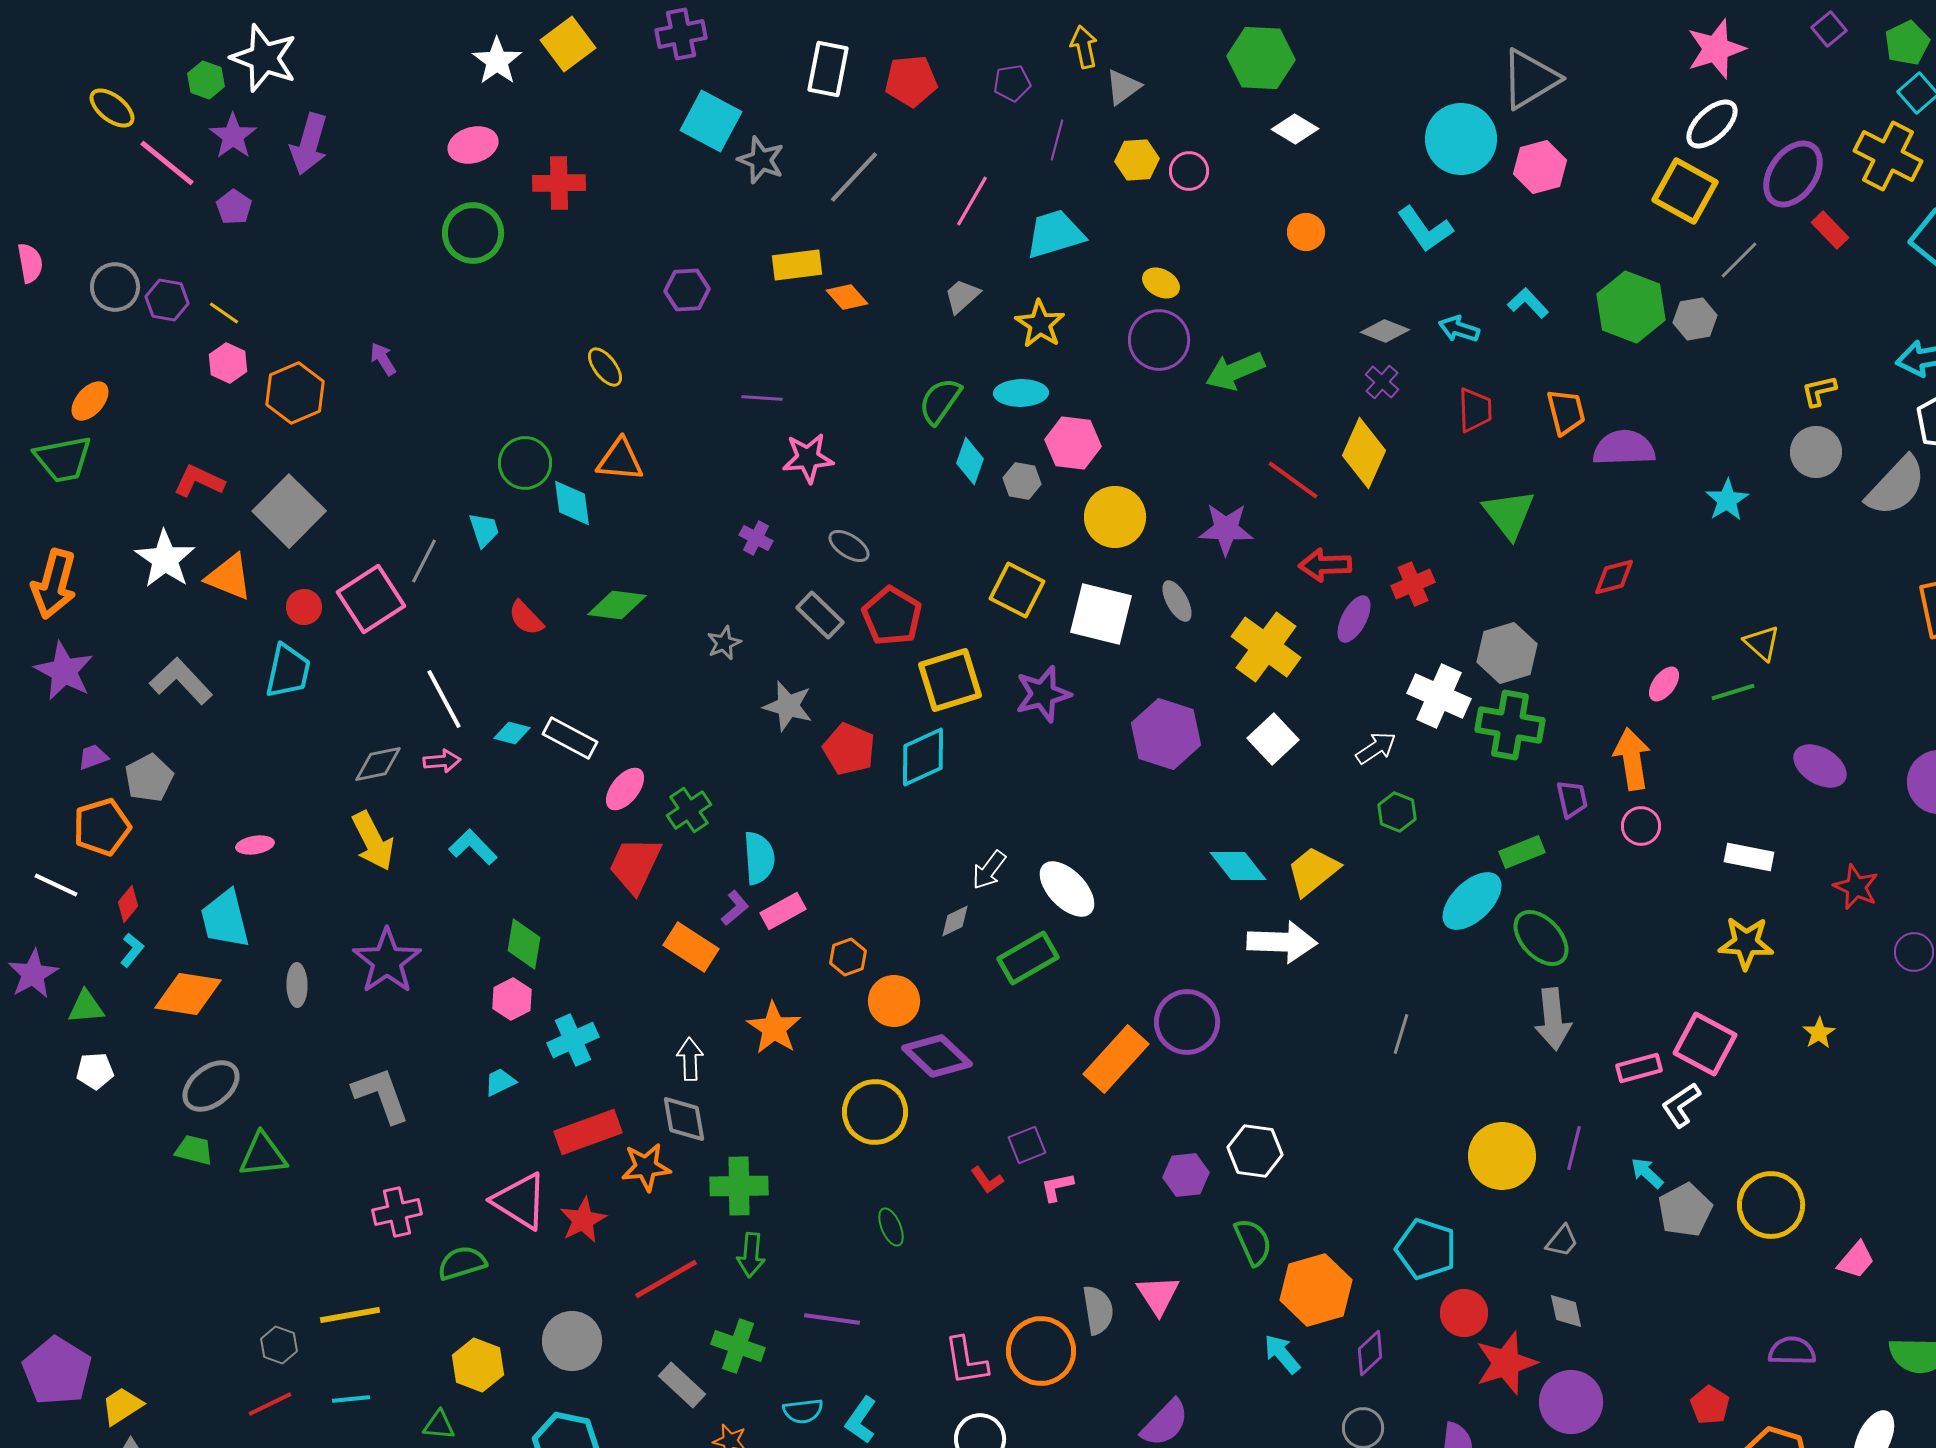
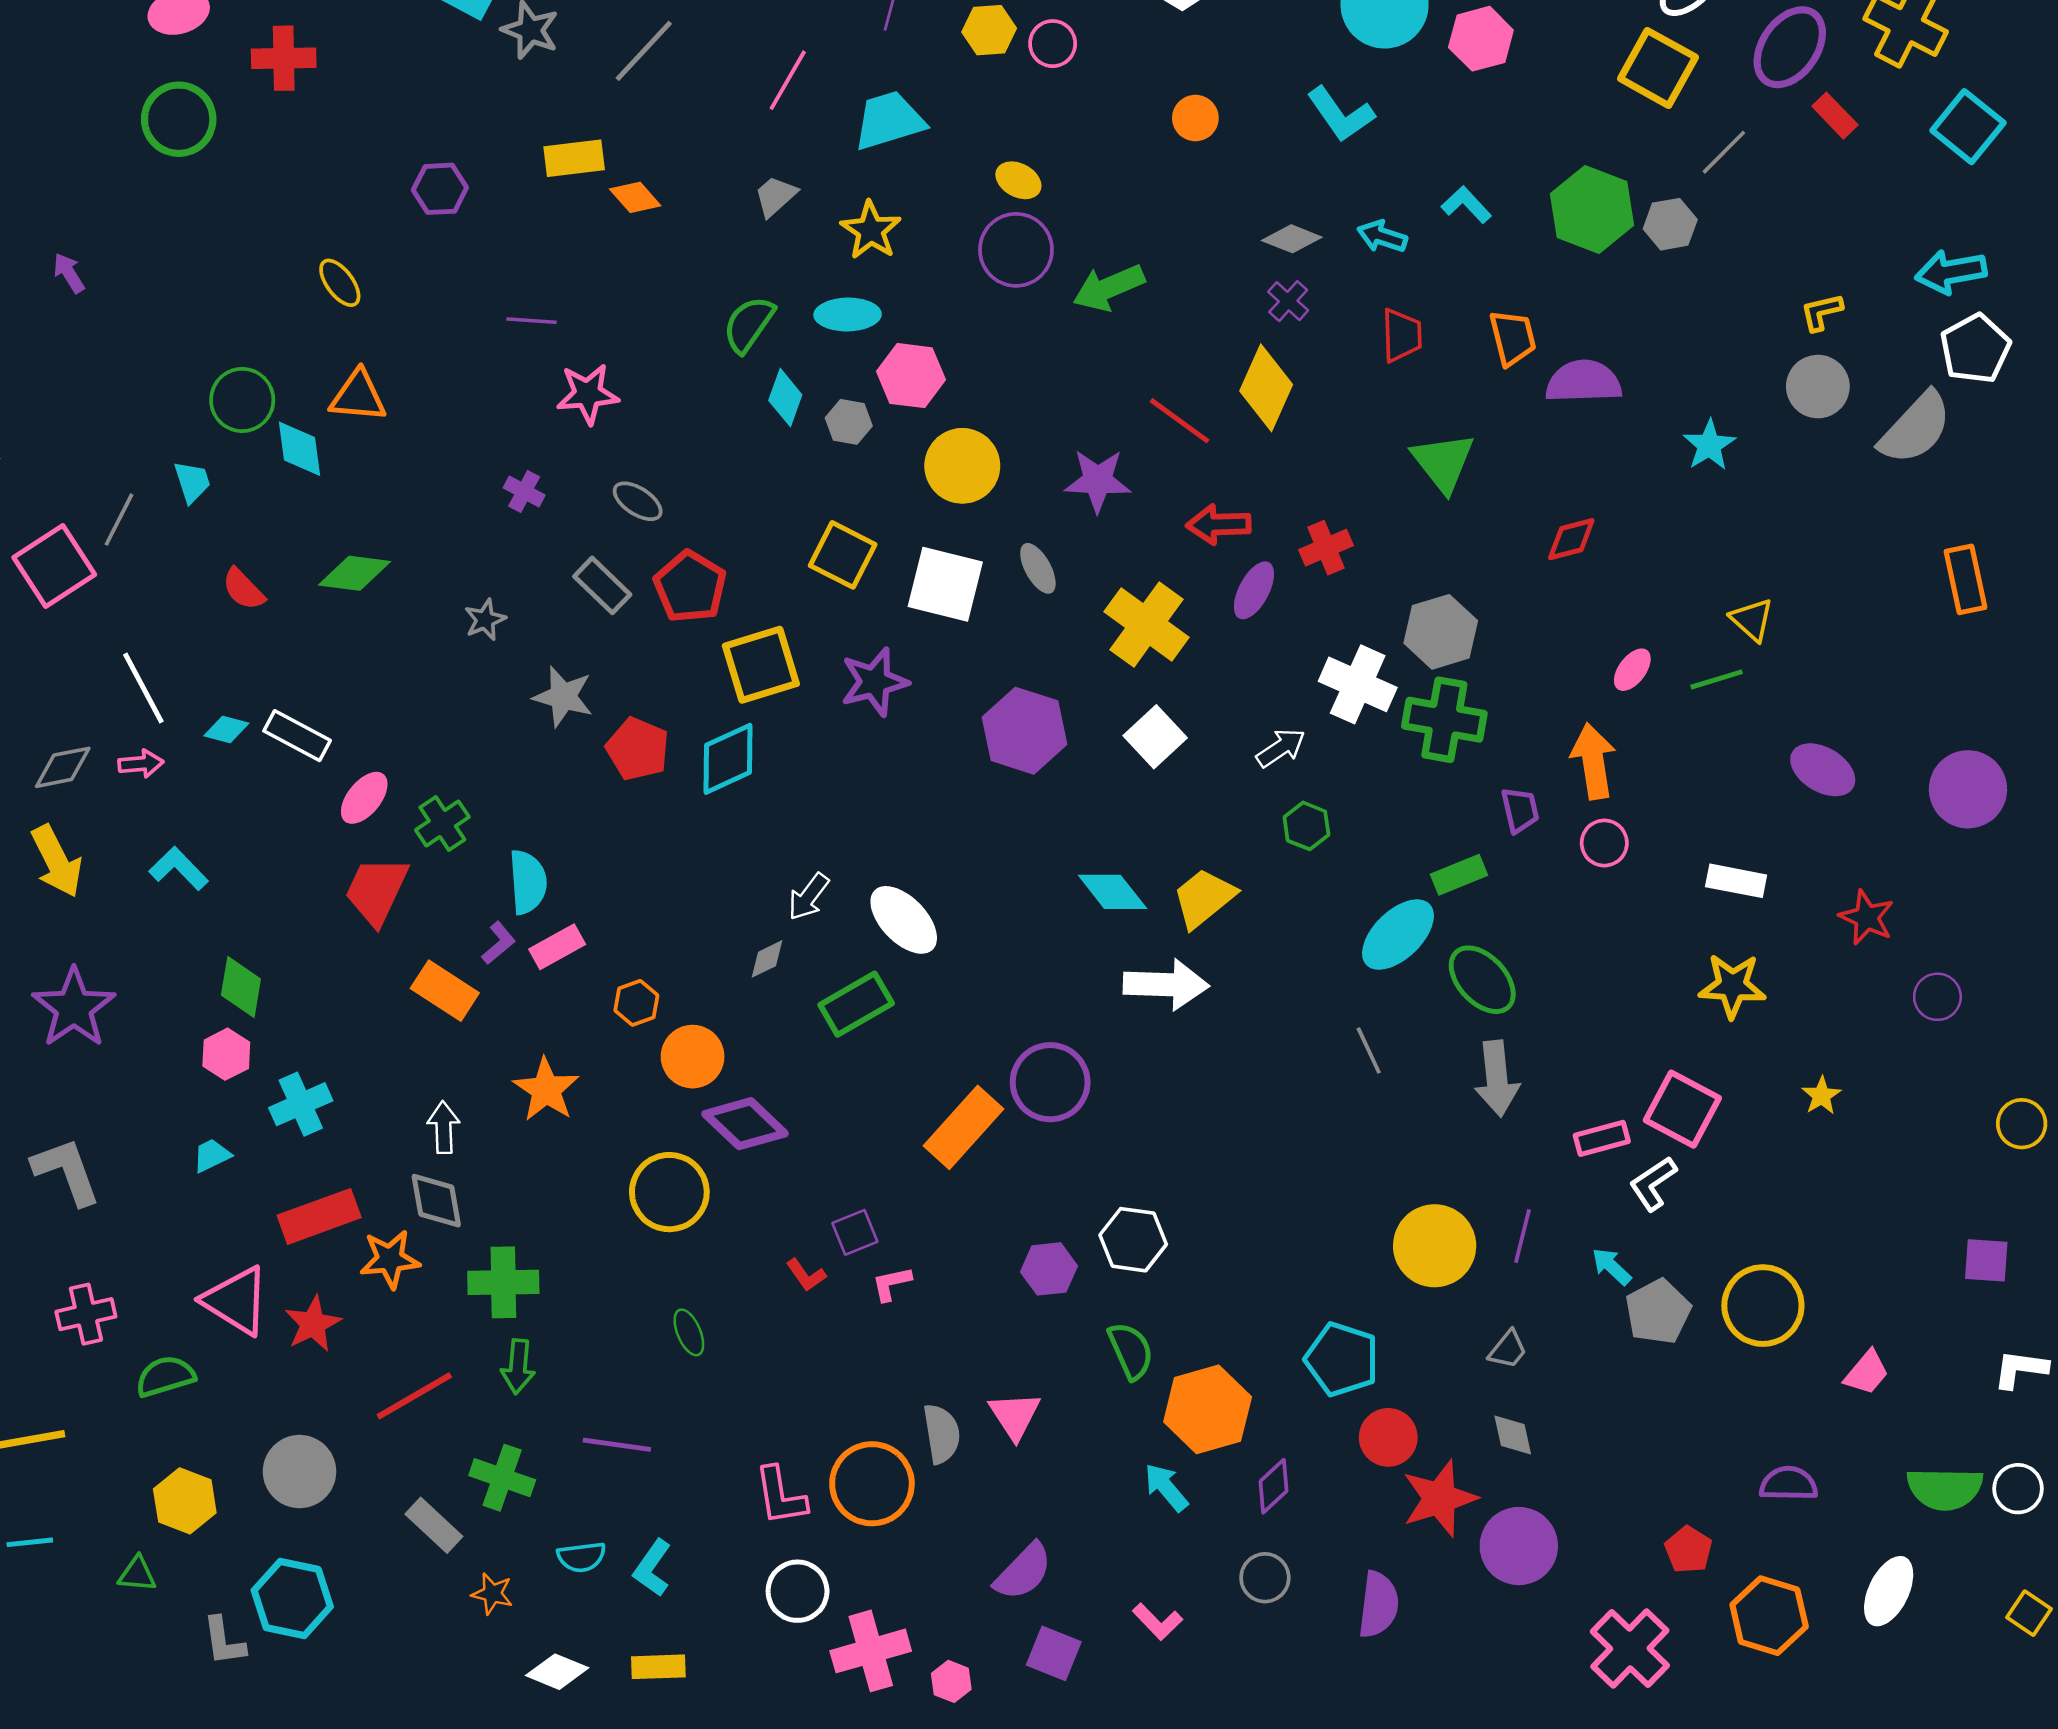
gray line: (1401, 1034) -> (1369, 1050), moved, turned -42

